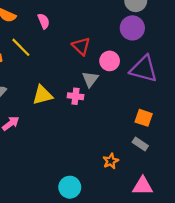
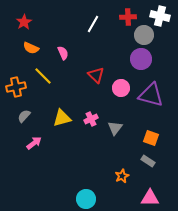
gray triangle: (90, 79) -> (115, 128), moved
pink cross: (75, 96) -> (91, 119), turned -32

